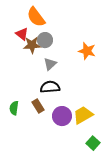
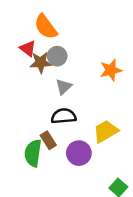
orange star: (87, 51) -> (111, 70), turned -30
green semicircle: (14, 108) -> (33, 153), moved, size x1.5
yellow trapezoid: (83, 115) -> (106, 131), moved

